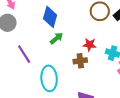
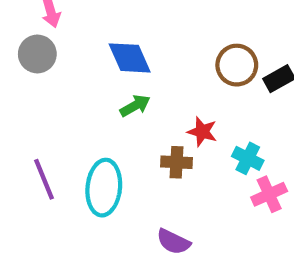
blue diamond: (50, 17) -> (130, 58), turned -50
purple line: (24, 54) -> (44, 179), moved

